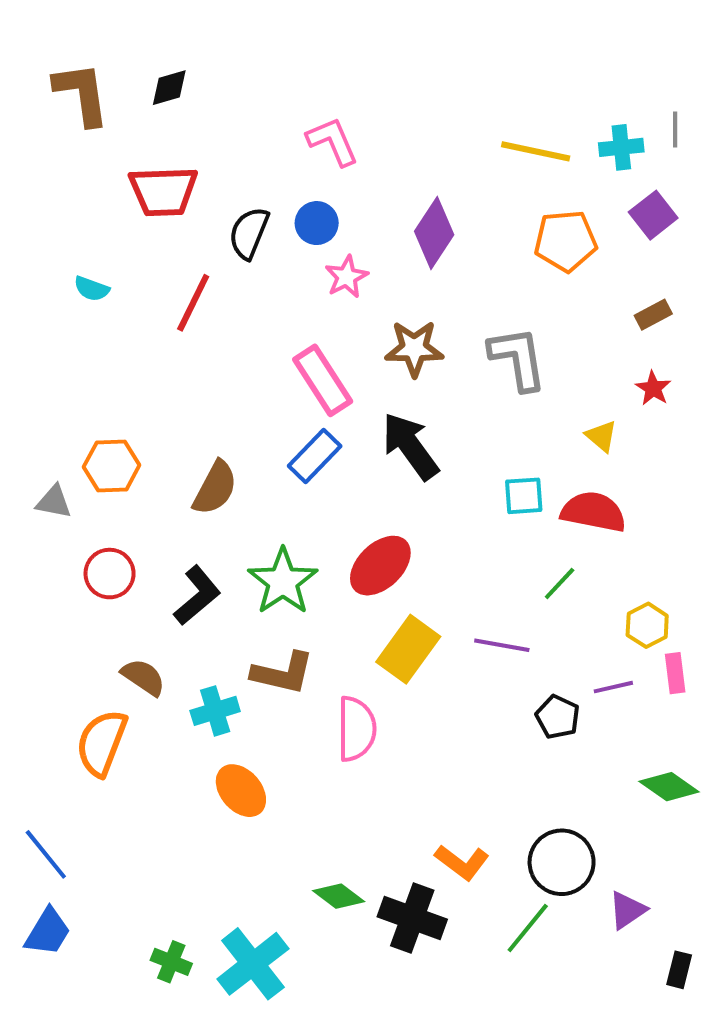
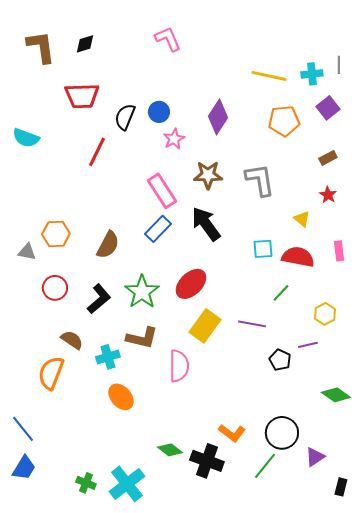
pink L-shape: (333, 141) -> (168, 39), moved
cyan semicircle: (92, 289) -> (26, 138), moved, size x1.5
pink rectangle: (675, 673) -> (339, 251), moved

